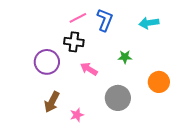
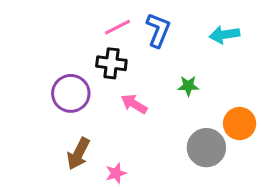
gray circle: (118, 98) -> (206, 148), moved

